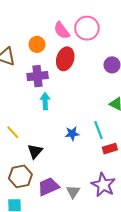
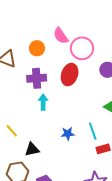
pink circle: (87, 28) -> (82, 48), moved
red ellipse: (65, 59) -> (70, 75), moved
black triangle: (35, 151) -> (32, 149), turned 35

